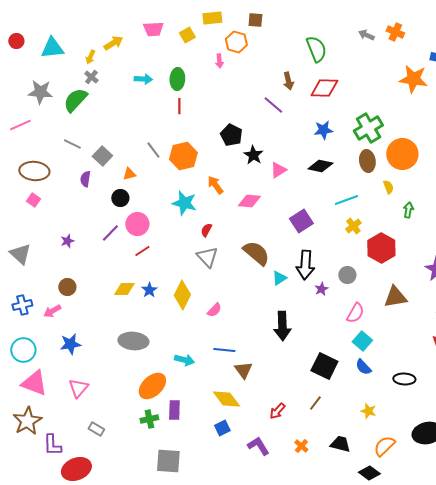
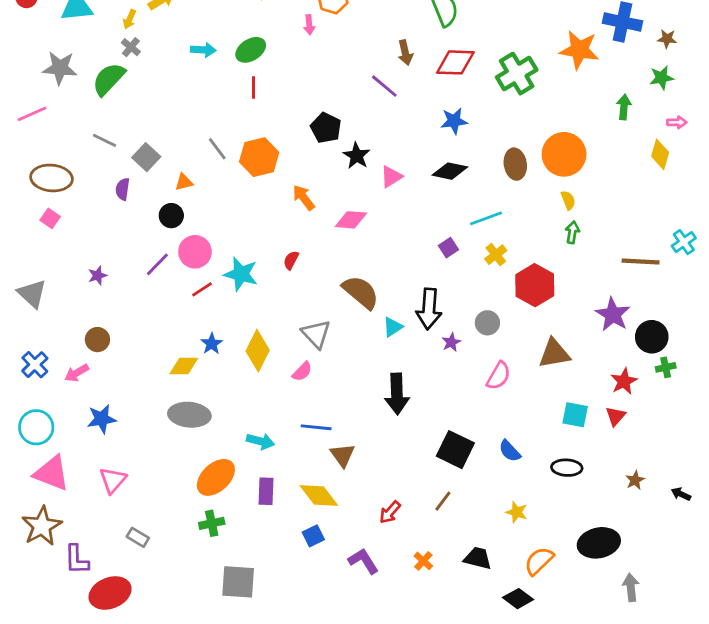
green ellipse: (177, 79) -> (251, 50), turned 55
green cross: (368, 128) -> (517, 74), moved
yellow semicircle: (388, 187) -> (568, 200), moved
cyan star: (184, 203) -> (241, 274), moved
purple square: (301, 221) -> (448, 248), moved, size x0.6
gray triangle: (207, 257) -> (316, 334), moved
yellow diamond: (124, 289) -> (184, 366), moved
blue cross: (22, 305) -> (35, 365), turned -30
cyan square: (362, 341) -> (575, 415), moved, turned -30
purple rectangle: (174, 410) -> (266, 491), moved

